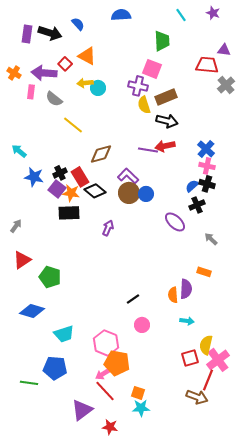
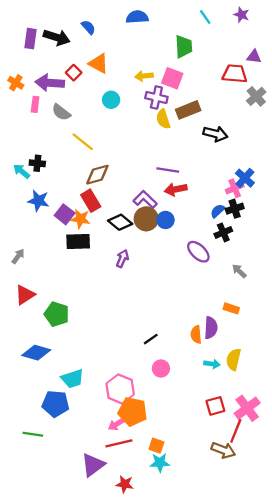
yellow arrow: (85, 83) -> (144, 76), moved
black arrow: (167, 121) -> (215, 134), moved
red arrow: (165, 146) -> (176, 189), moved
blue cross: (206, 149) -> (245, 178), moved
brown diamond: (101, 154) -> (97, 175), moved
pink cross: (207, 166) -> (235, 188), turned -35
black cross: (60, 173) -> (37, 163), moved, turned 32
black cross: (207, 184) -> (235, 209), turned -35
black diamond: (95, 191) -> (120, 222), moved
yellow semicircle: (206, 345) -> (234, 359), moved
blue pentagon: (55, 368) -> (55, 404), moved
red line: (105, 391) -> (119, 443), turned -60

